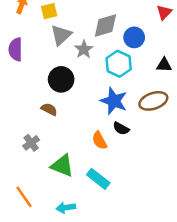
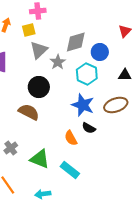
brown semicircle: (49, 109) -> (29, 112), size x1.5
gray cross: (31, 143) -> (11, 148), moved

